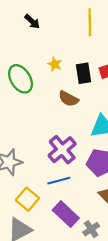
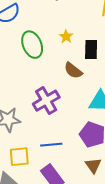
purple cross: (62, 150) -> (46, 101), moved
yellow square: (27, 199) -> (19, 157), turned 35

